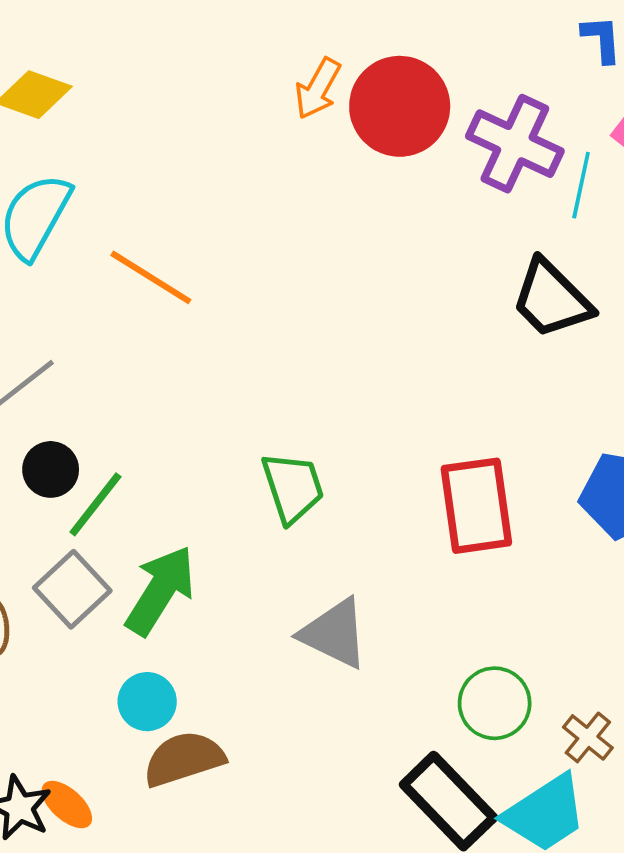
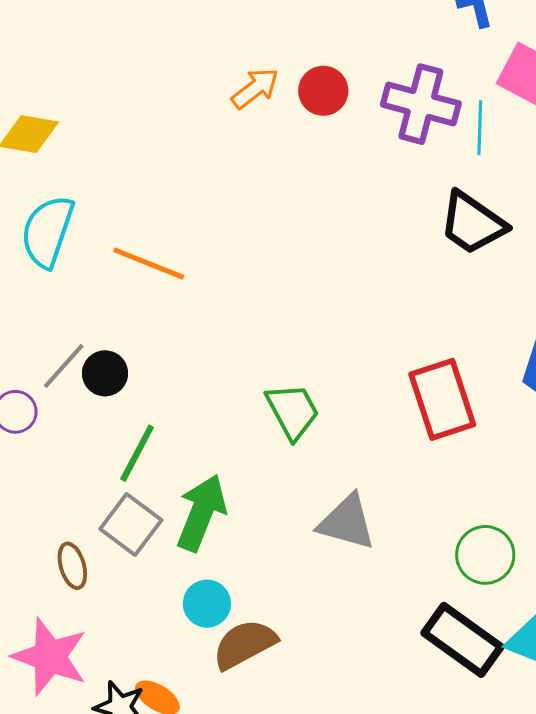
orange arrow: (318, 89) -> (255, 88), turned -147
red circle: (400, 106) -> (323, 91), size x0.6
black circle: (51, 469) -> (105, 373), moved

